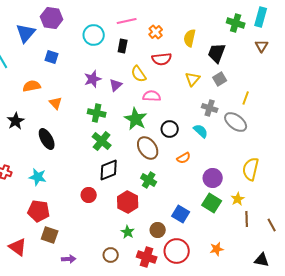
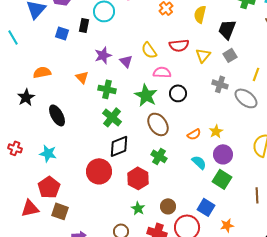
black rectangle: (123, 46) -> (84, 25), moved
red semicircle: (162, 59) -> (179, 45), moved
purple triangle: (116, 85) -> (126, 61), turned -32
orange semicircle: (32, 86) -> (42, 72), moved
orange triangle: (56, 103) -> (82, 77), moved
black circle: (170, 129) -> (178, 93), moved
cyan semicircle: (201, 131) -> (199, 162), moved
red circle: (89, 195) -> (99, 171), size x1.6
yellow star: (238, 199) -> (216, 131), moved
red pentagon: (39, 211) -> (49, 187), turned 30
blue square: (181, 214) -> (206, 207), moved
red triangle: (18, 247) -> (30, 208), moved, turned -48

